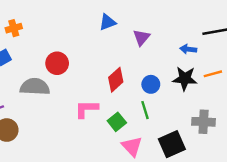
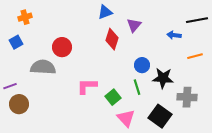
black star: (185, 78) -> (163, 78), moved
red diamond: (116, 80) -> (112, 39), moved, turned -30
black square: (172, 144) -> (160, 116), turned -30

